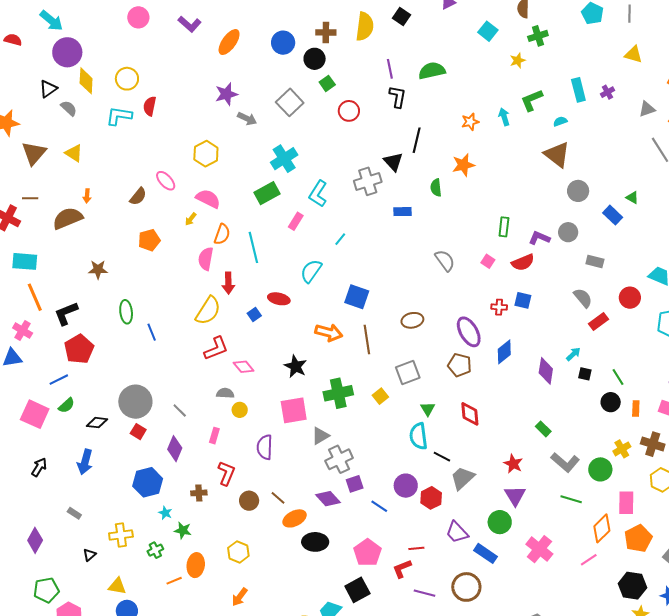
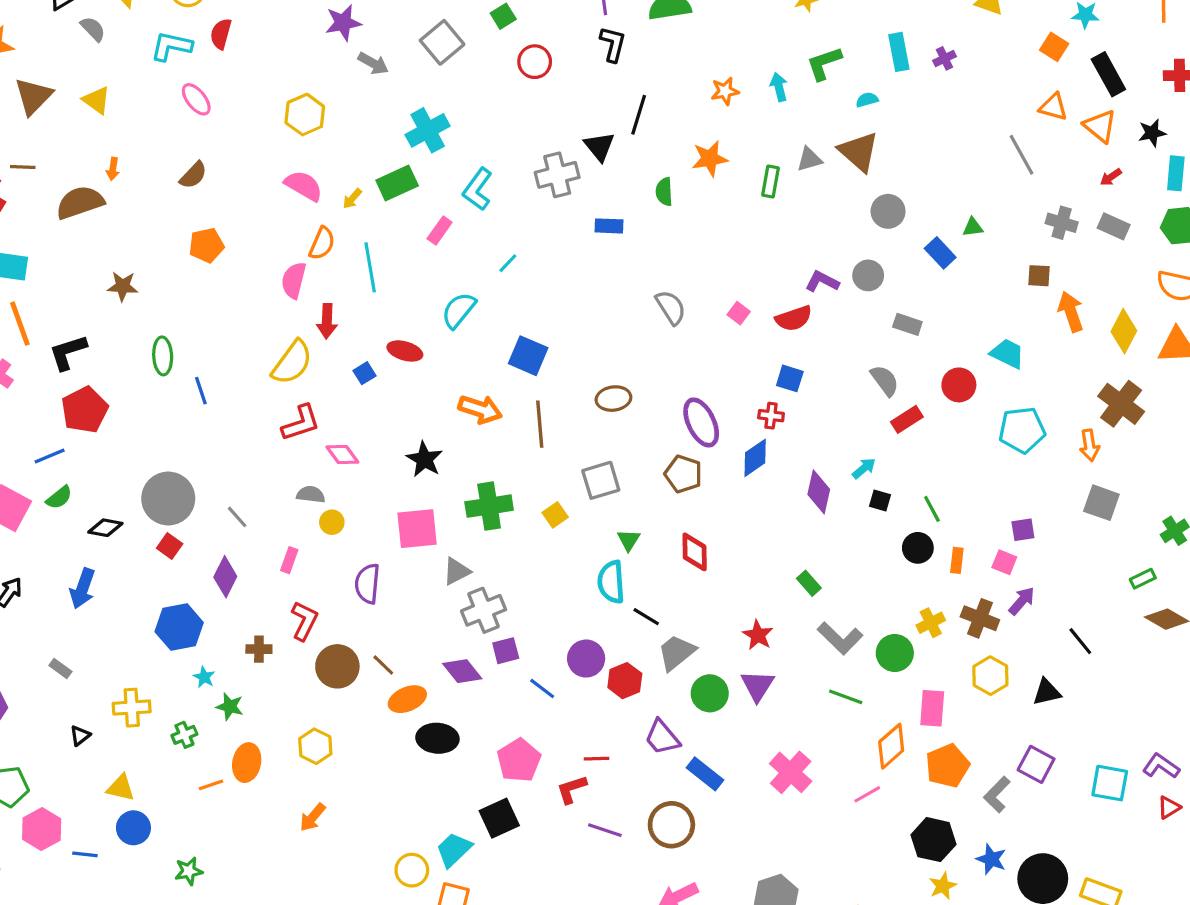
gray triangle: (647, 109) -> (809, 159), moved
pink ellipse: (166, 181) -> (196, 99), moved
green triangle: (632, 198) -> (973, 227), turned -40
yellow arrow: (191, 219) -> (352, 199), moved
green rectangle: (504, 227) -> (771, 181), moved
red cross: (499, 307) -> (771, 416), moved
brown circle: (249, 501) -> (337, 666), size x1.4
green circle: (500, 522) -> (710, 693), moved

